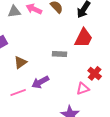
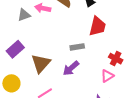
brown triangle: (20, 62) -> (41, 63), size x1.5
purple arrow: (40, 82) -> (71, 68), moved

